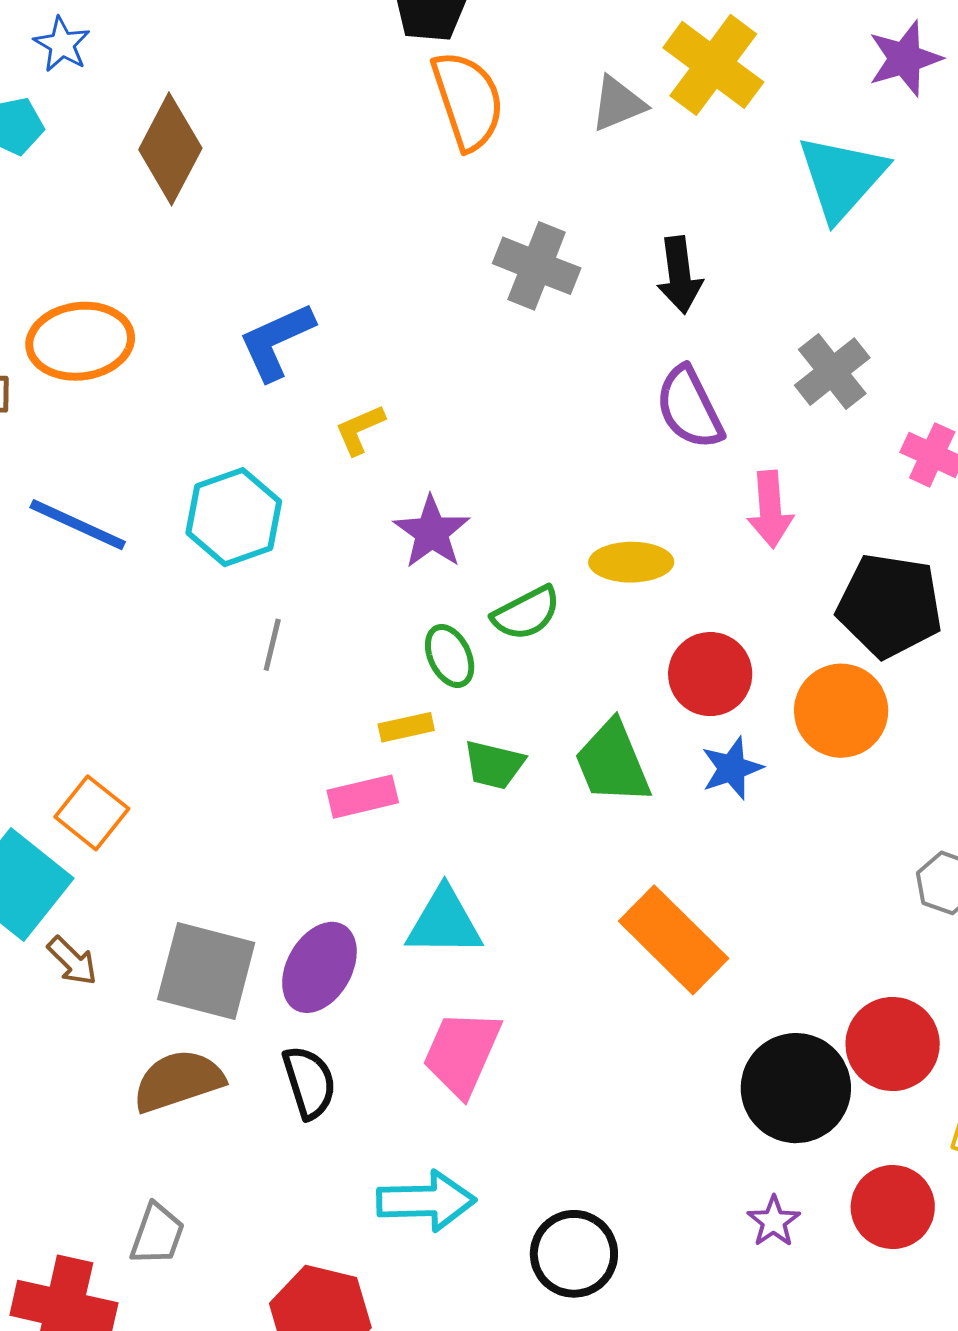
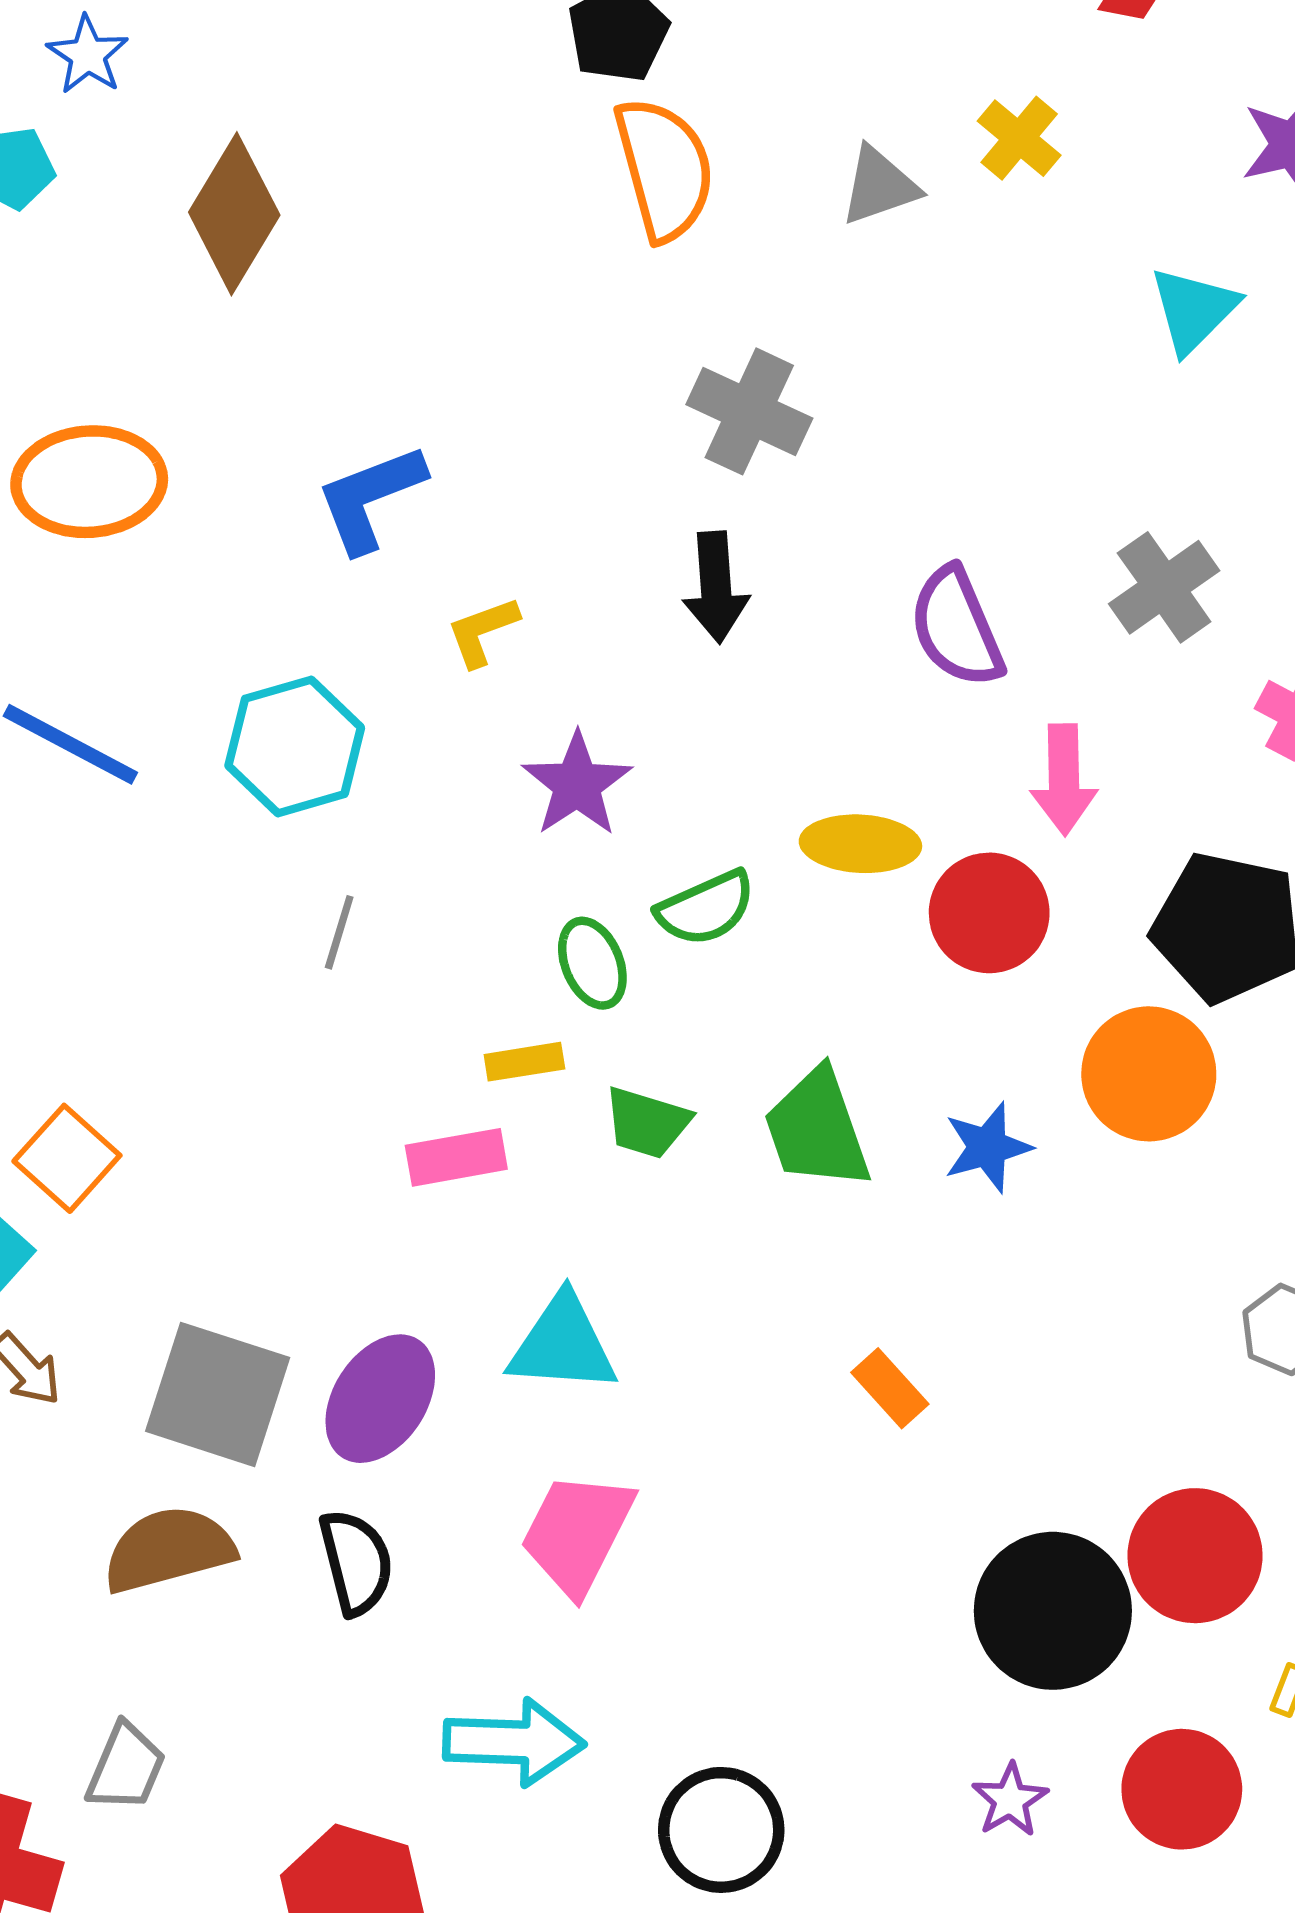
yellow cross: (713, 65) -> (1019, 138), size x0.6
cyan triangle: (842, 177) -> (1194, 310), size x0.7
black arrow: (680, 275) -> (716, 587), moved
red circle: (710, 674) -> (989, 913), moved
orange rectangle: (674, 940) -> (890, 1388), size x0.5

